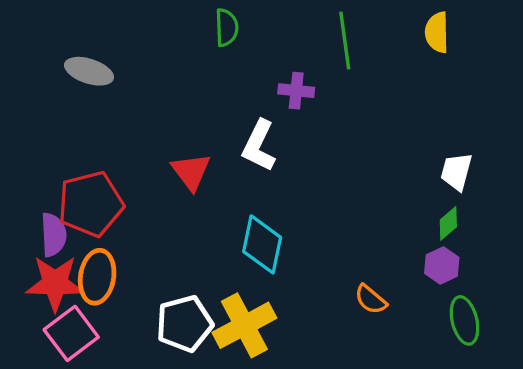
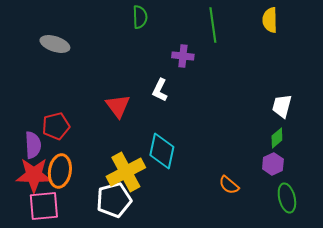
white L-shape: (259, 146) -> (160, 90), size x0.7
red pentagon: (91, 204) -> (56, 126), size x0.7
yellow cross: (244, 325) -> (126, 172), moved
pink square: (71, 333) -> (44, 206), turned 32

